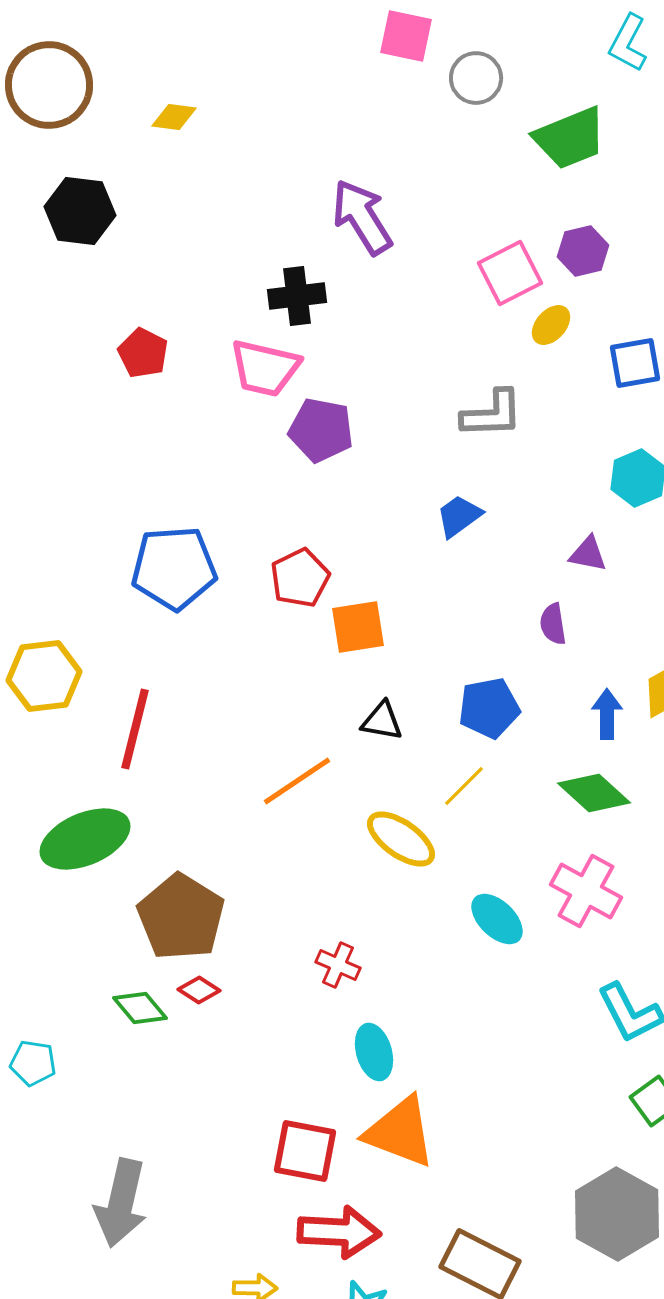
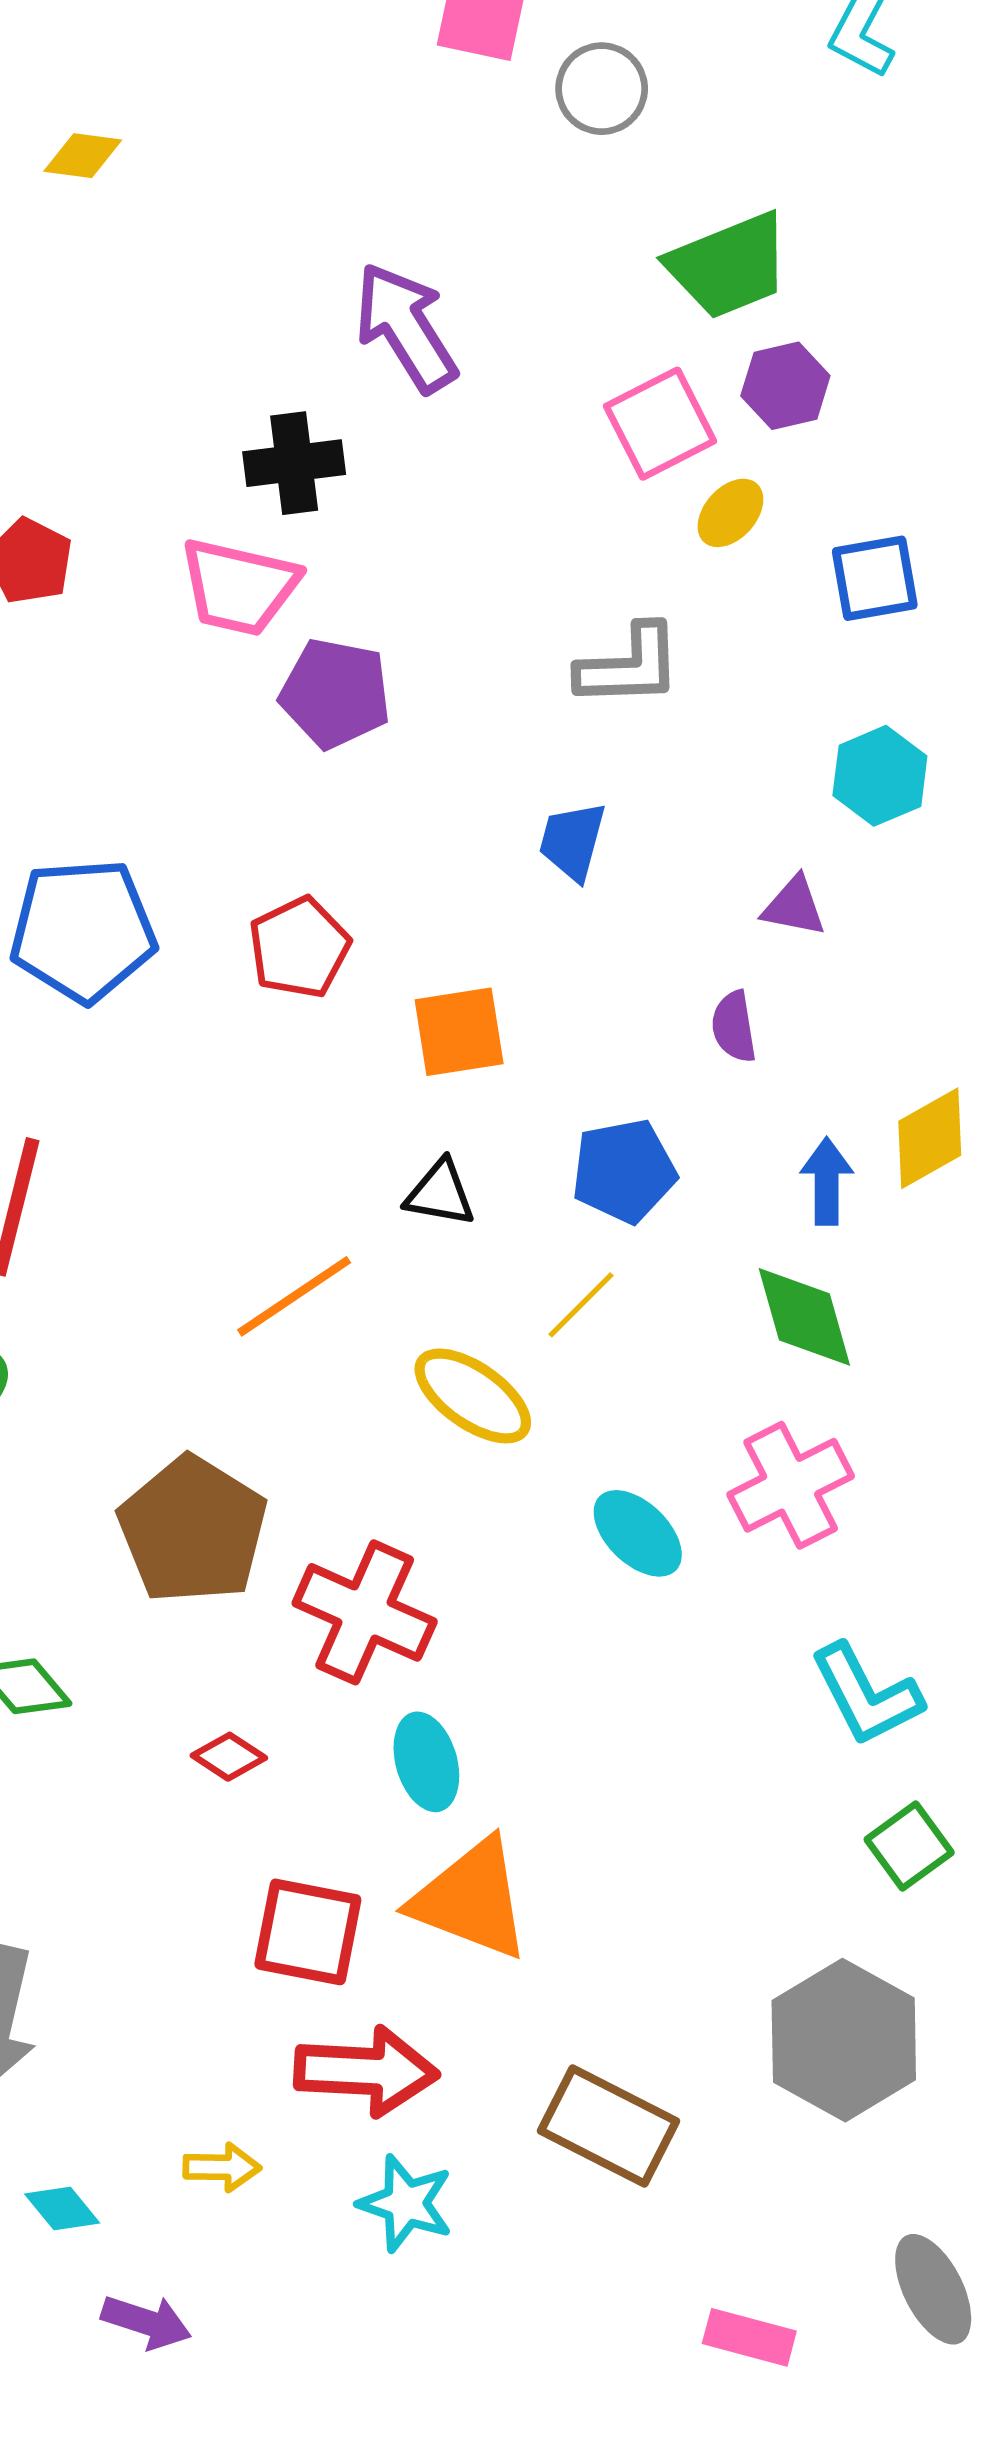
green trapezoid: (570, 138) -> (729, 266), moved
blue trapezoid: (459, 516) -> (572, 841), turned -39
orange square: (358, 627) -> (459, 1032), moved
green diamond: (594, 793) -> (804, 1317), turned 32
pink cross: (586, 891) -> (791, 1485), turned 34
brown pentagon: (181, 917) -> (193, 1530), moved
red cross: (338, 965) -> (365, 1612), size x1.8
red diamond: (199, 990) -> (229, 1757), moved

